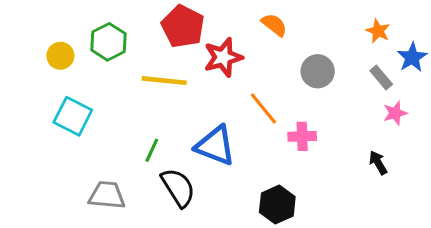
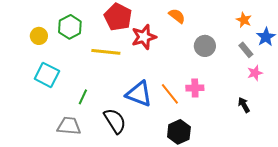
orange line: (263, 108) -> (170, 94), moved
green line: (152, 150) -> (83, 97), moved

